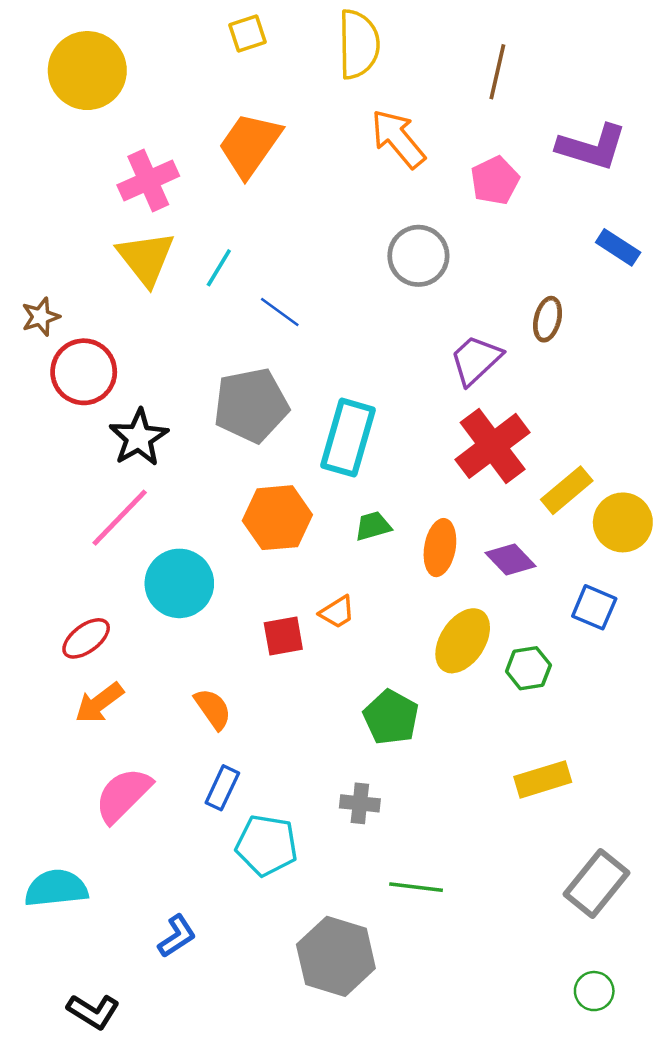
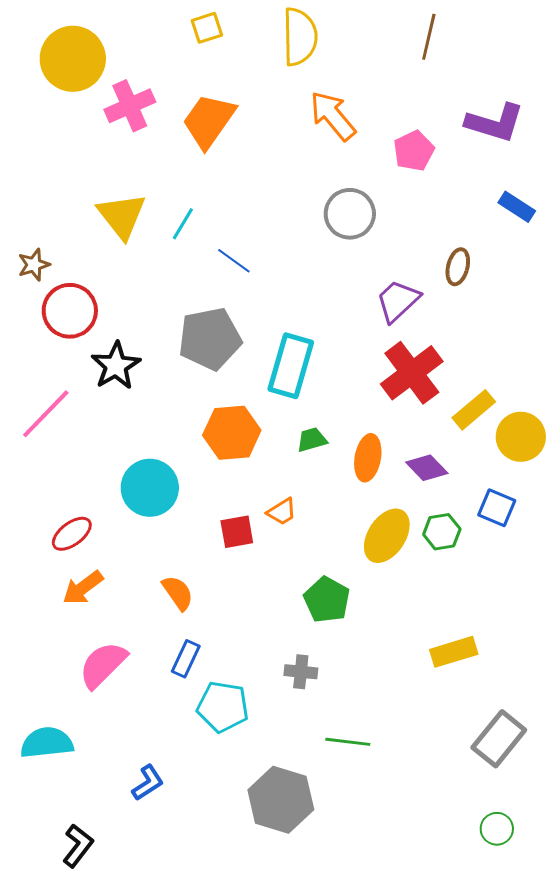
brown line: (497, 72) -> (429, 37), moved
pink cross: (148, 181) -> (130, 106), moved
pink line: (120, 518) -> (46, 414), moved
green hexagon: (528, 668) -> (442, 532), moved
black L-shape: (93, 1011) -> (78, 846), turned -84

